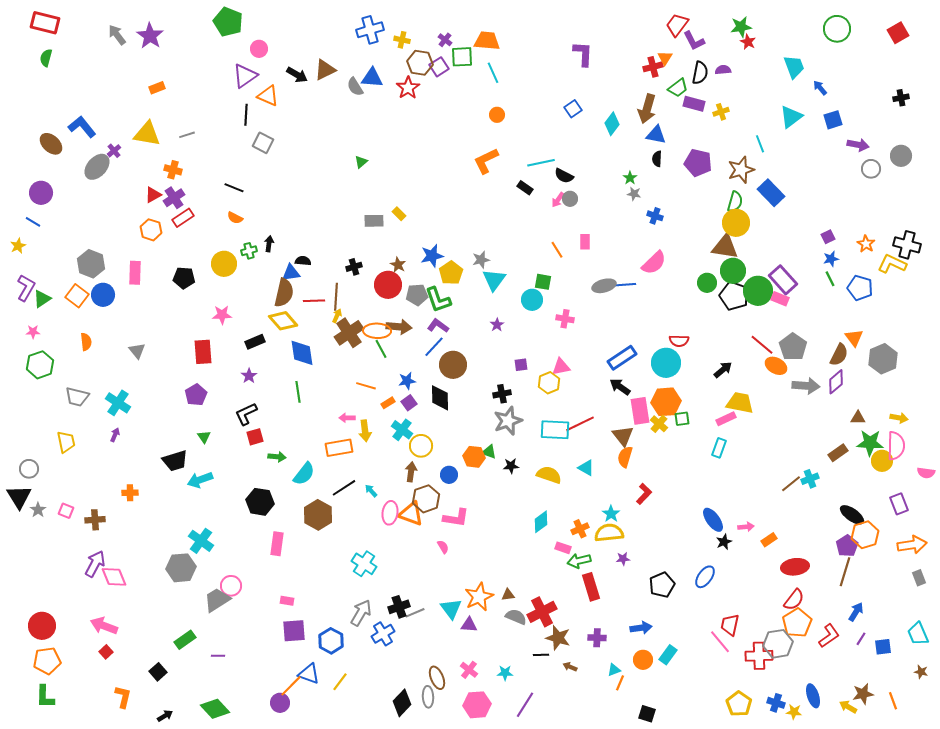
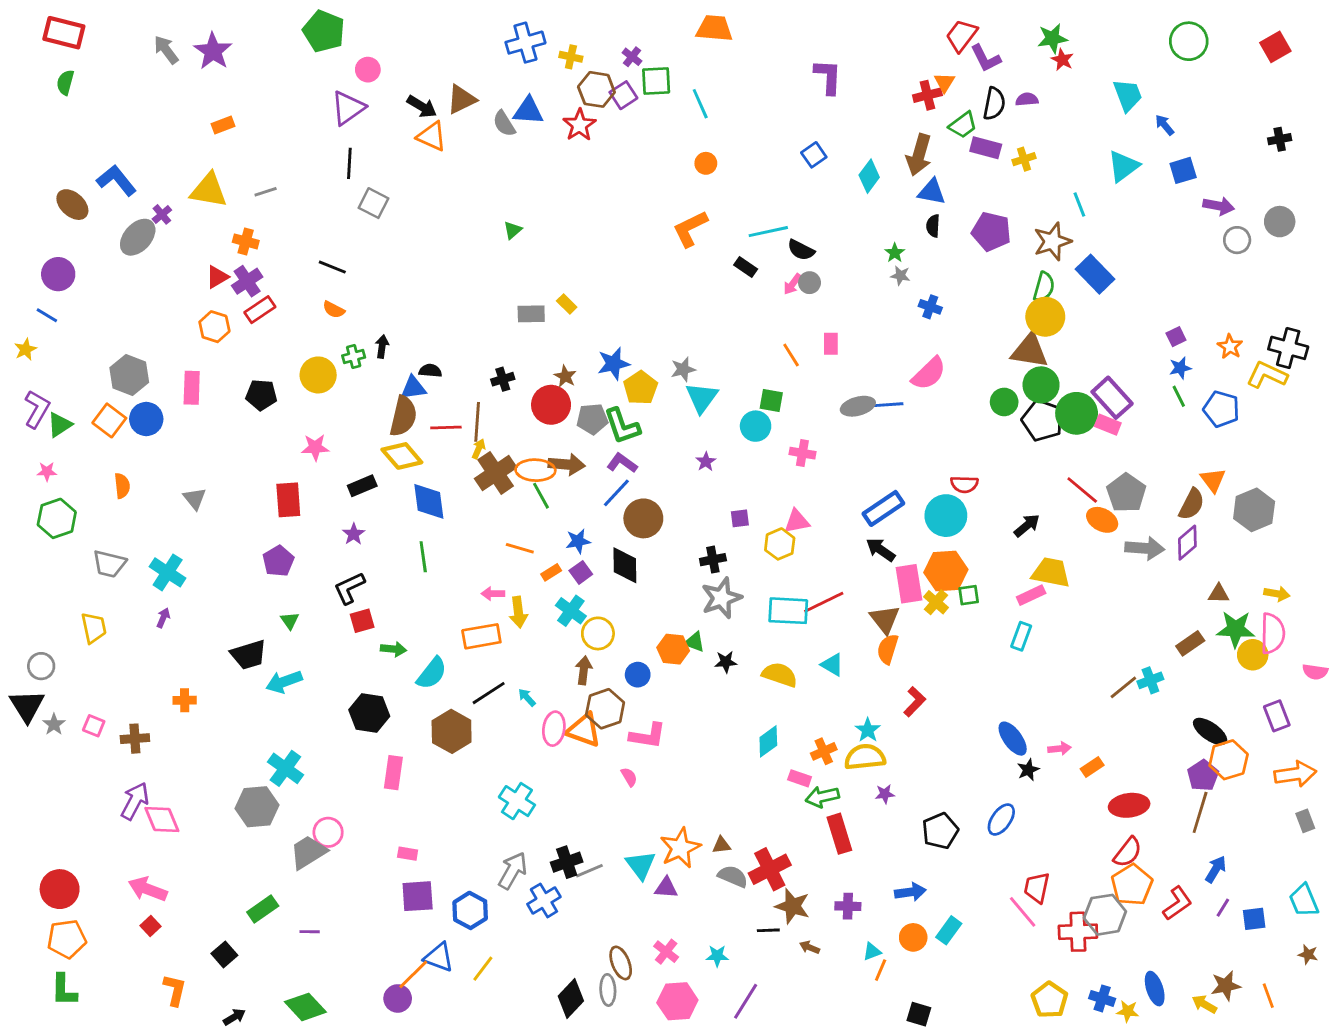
orange trapezoid: (487, 41) -> (714, 28), moved
orange triangle: (268, 96) -> (432, 136), moved

